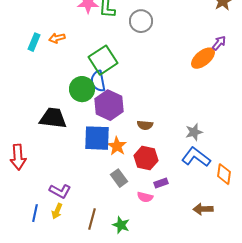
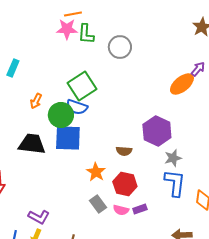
orange arrow: (57, 38) -> (36, 101), moved, turned -49
blue semicircle: (98, 81) -> (77, 107), turned -60
purple hexagon: (109, 105) -> (157, 131), moved
blue square: (97, 138) -> (68, 138), moved
blue L-shape: (196, 157) -> (175, 183), turned 60
pink semicircle: (145, 197) -> (121, 210), moved

